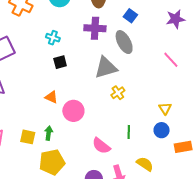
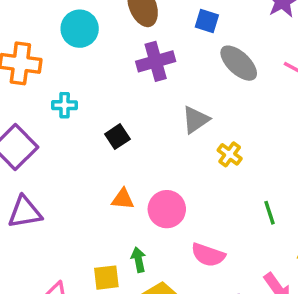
cyan cross: (53, 38) -> (65, 105), moved
gray ellipse: (124, 42) -> (239, 63), moved
gray triangle: (106, 67) -> (196, 120), size x0.7
pink semicircle: (101, 146) -> (208, 255), moved

